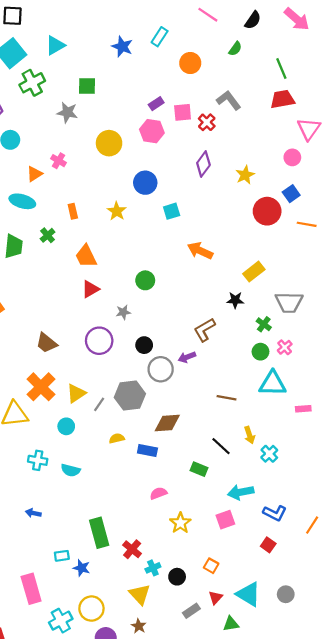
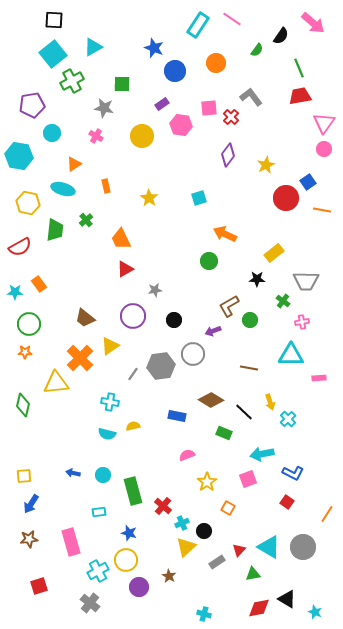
black semicircle: (253, 20) -> (281, 36), moved
cyan rectangle: (160, 37) -> (198, 25), moved, size x1.4
purple rectangle: (156, 104) -> (162, 104), moved
pink circle: (292, 157) -> (324, 149), moved
pink cross: (59, 161) -> (96, 136), moved
blue circle: (145, 183) -> (175, 71), moved
orange rectangle: (73, 211) -> (106, 186), moved
green circle: (145, 280) -> (209, 261), moved
pink cross: (285, 347) -> (302, 322), turned 32
green circle: (260, 352) -> (250, 320), moved
gray circle: (161, 369) -> (193, 354), moved
yellow triangle: (76, 393) -> (110, 346), moved
brown diamond: (167, 423) -> (211, 400), moved, turned 35
cyan circle: (66, 426) -> (103, 475), moved
yellow semicircle: (117, 438) -> (133, 426), moved
cyan cross: (38, 460) -> (110, 402), moved
orange line: (312, 525) -> (327, 514), moved
orange square: (211, 566) -> (228, 508), moved
blue star: (82, 568) -> (129, 533), moved
yellow triangle: (140, 594) -> (186, 547), moved, turned 30
gray circle: (286, 594) -> (303, 547), size x1.6

